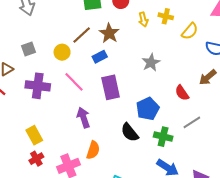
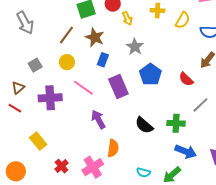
yellow arrow: (143, 20) -> (127, 18), moved
brown star: (109, 33) -> (95, 37), moved
brown line: (82, 35) -> (66, 35), moved
blue rectangle: (100, 57) -> (103, 60), turned -32
gray star: (151, 63) -> (135, 47), moved
blue pentagon: (148, 109) -> (150, 74), moved
yellow rectangle: (34, 135) -> (38, 141), moved

